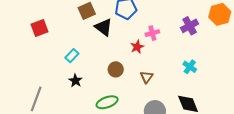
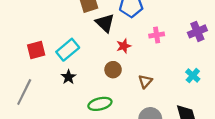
red square: (39, 28) -> (36, 50), moved
red star: (137, 47) -> (124, 46), moved
cyan rectangle: (72, 56) -> (68, 50), size x1.5

